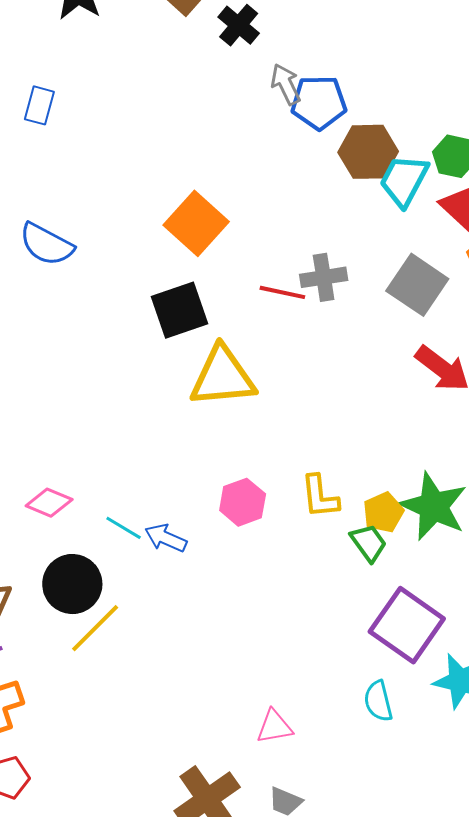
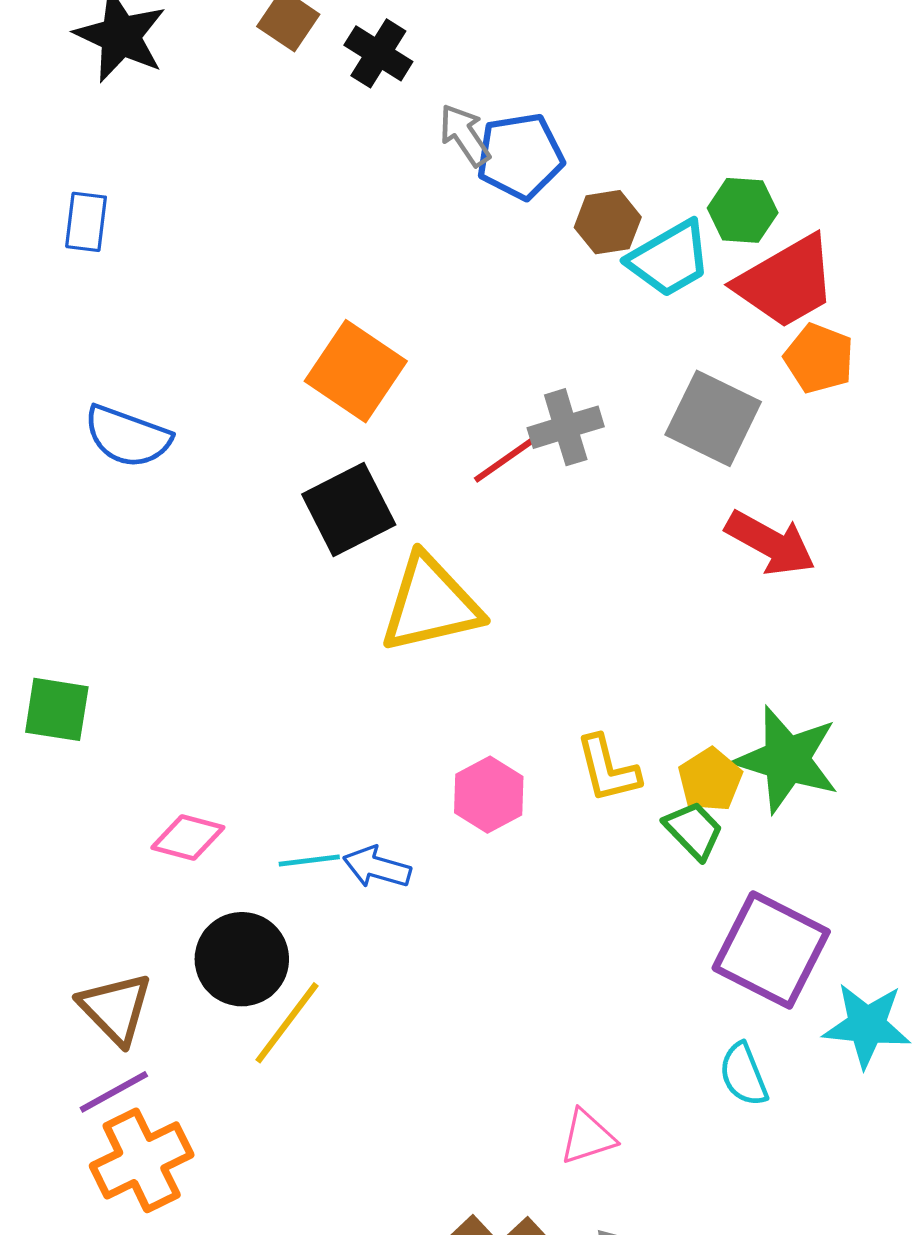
brown hexagon: (368, 152) -> (608, 222), size x0.7
cyan trapezoid: (404, 180) -> (670, 259), turned -140
red line: (282, 292) -> (505, 460), turned -39
cyan line: (124, 528) -> (309, 861), turned -30

